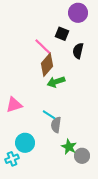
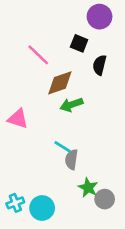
pink line: (43, 47) -> (38, 55), moved
brown diamond: (47, 65) -> (60, 83), turned 30
pink triangle: (14, 105) -> (18, 119), moved, turned 36
cyan circle: (25, 143) -> (42, 208), moved

